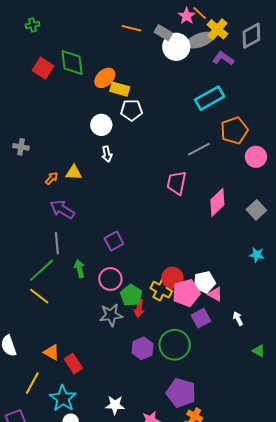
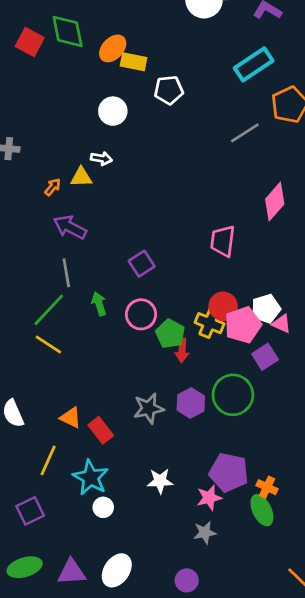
white pentagon: (131, 110) -> (169, 90), moved
white arrow: (107, 154) -> (101, 158), moved, turned -63
pink trapezoid: (177, 183) -> (223, 241), moved
gray star: (111, 315) -> (149, 408), moved
purple pentagon: (181, 393) -> (229, 472), moved

